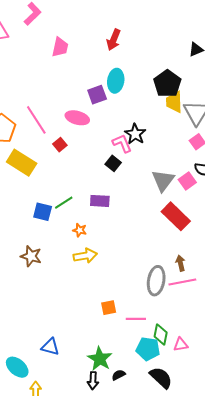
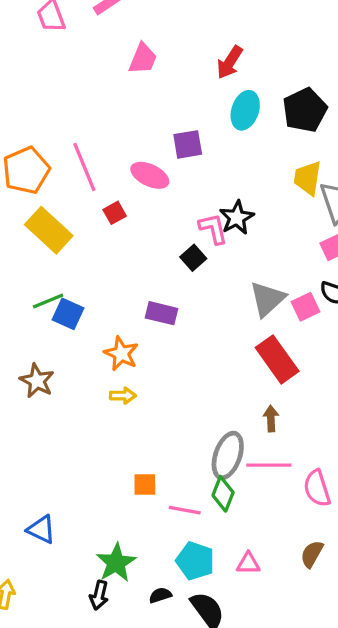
cyan ellipse: (116, 81) -> (245, 110), moved
black pentagon: (167, 84) -> (305, 110), moved
green line: (64, 203) -> (48, 301), moved
orange star: (80, 230) -> (121, 354), size x1.5
yellow arrow: (85, 256) -> (123, 396), size x0.7
brown arrow: (180, 263) -> (271, 419), moved
green diamond: (161, 334) -> (223, 494), moved
black semicircle: (118, 375) -> (160, 595), moved

